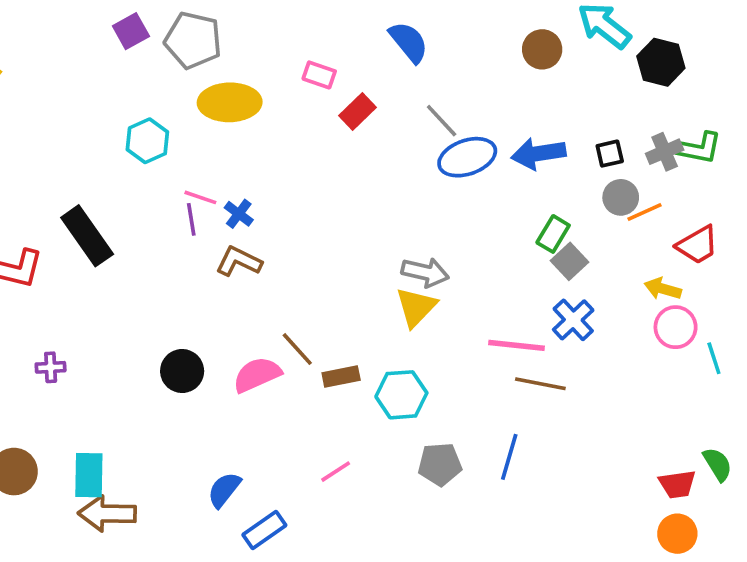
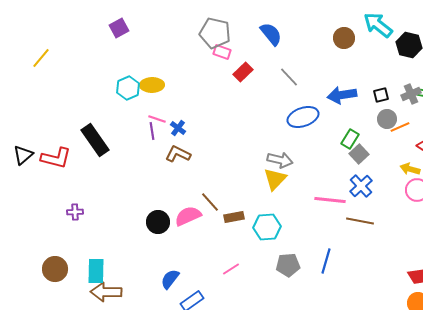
gray pentagon: (193, 40) -> (215, 33), moved
yellow ellipse: (230, 102) -> (152, 85), moved, size x0.7
blue ellipse: (467, 157) -> (303, 117), moved
black circle: (182, 371) -> (158, 222), moved
brown line: (540, 384) -> (360, 221), moved

